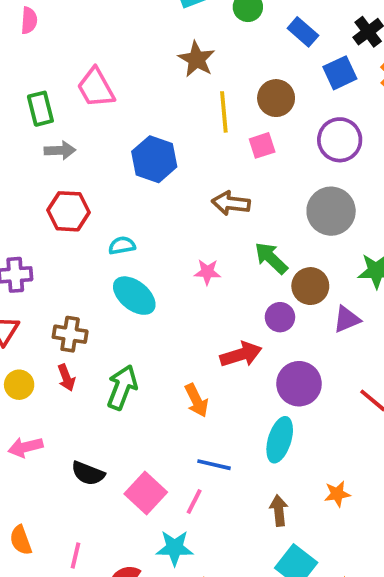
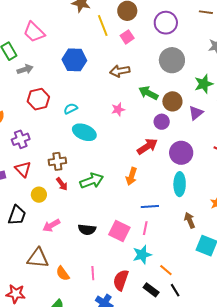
green arrow: (122, 387) -> (92, 181), turned 65
orange arrow: (196, 400) -> (131, 176), turned 60

